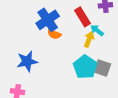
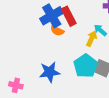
red rectangle: (82, 17) -> (69, 16), moved
blue star: (27, 61) -> (50, 72), moved

